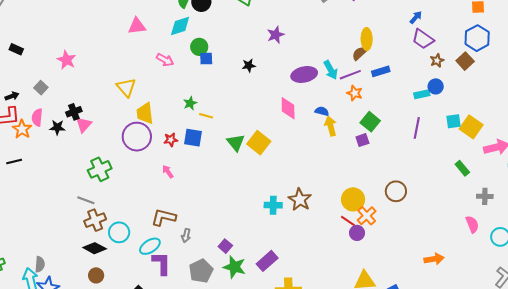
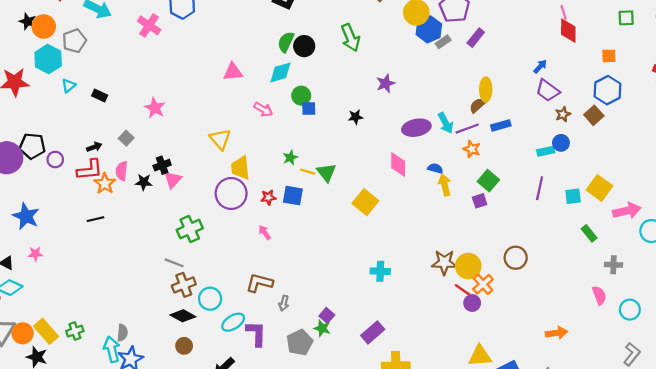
cyan square: (454, 121) -> (573, 196), moved
green triangle: (236, 143) -> (326, 172), moved
brown star: (300, 200) -> (444, 262), moved, turned -30
cyan ellipse: (150, 246) -> (233, 322), moved
green star: (234, 267) -> (322, 328), moved, size x0.7

